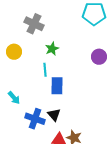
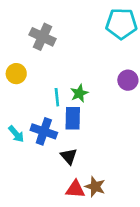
green star: (52, 49) -> (79, 93), moved
blue cross: (35, 119) -> (44, 131), moved

